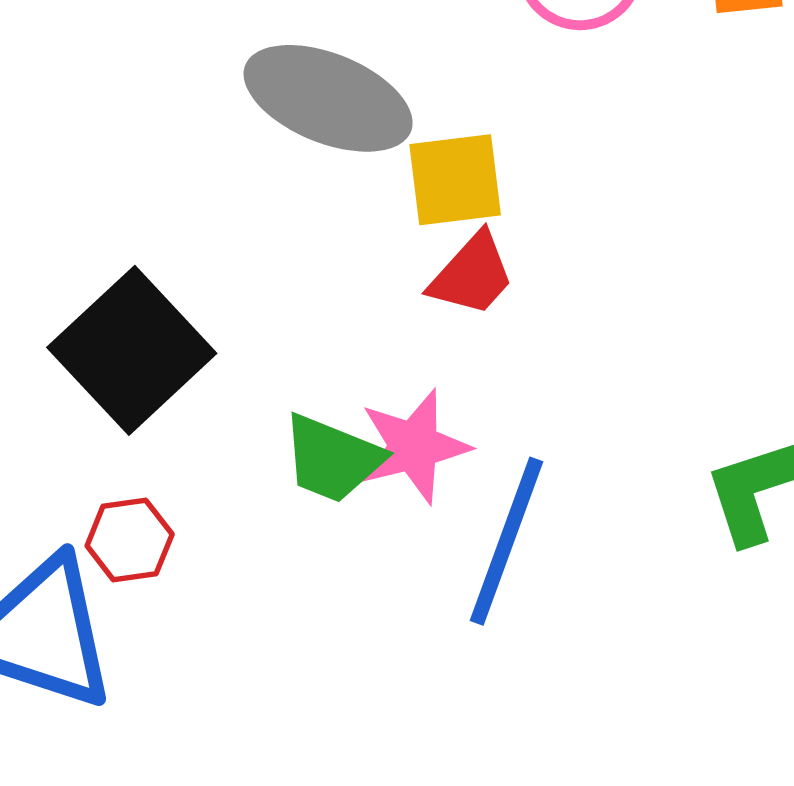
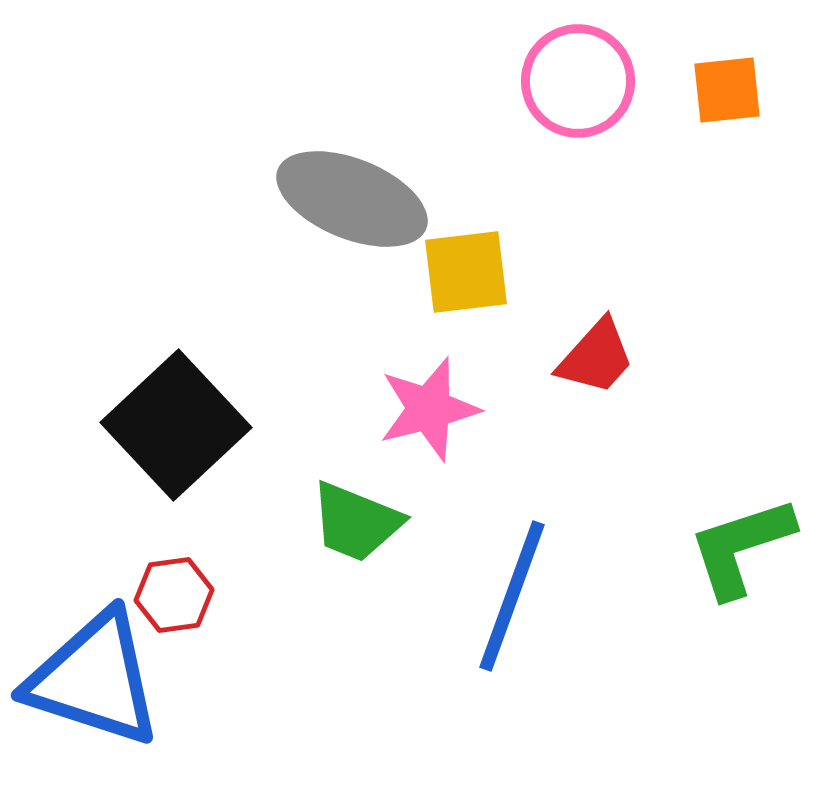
red trapezoid: (472, 275) -> (596, 357), moved
pink star: (414, 446) -> (429, 409), moved

